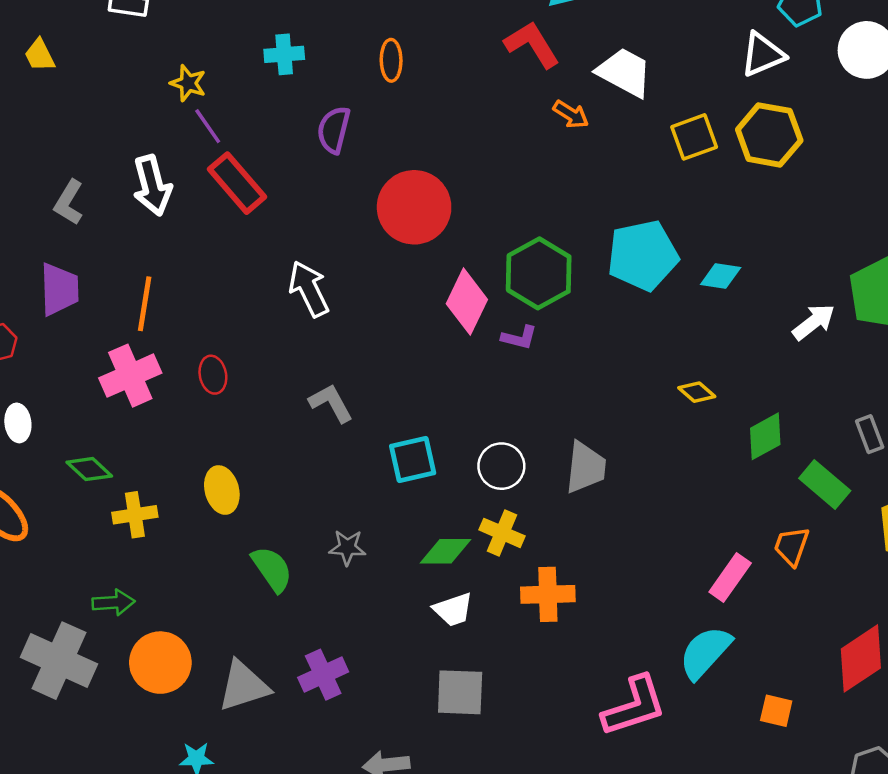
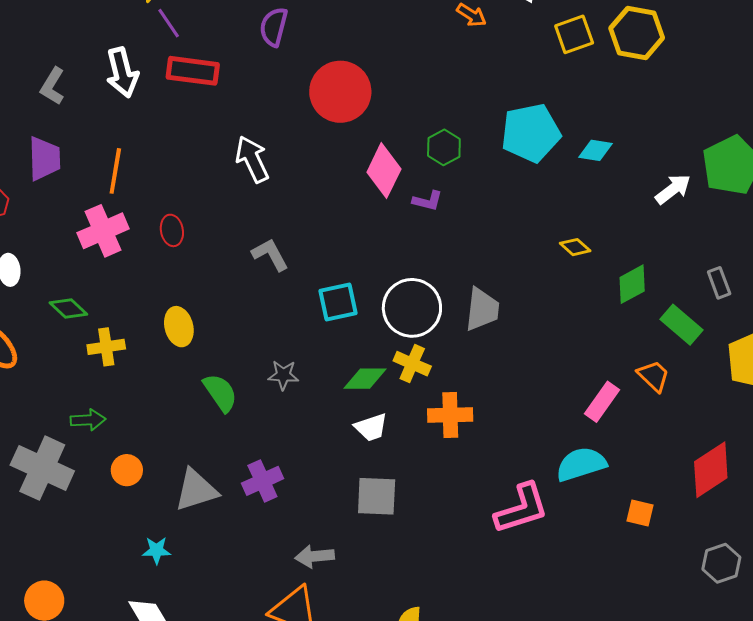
red rectangle: (237, 183) -> (193, 71), turned -42
green hexagon: (539, 273) -> (444, 147), size x0.6
white circle: (501, 466) -> (412, 308), size x1.5
orange trapezoid: (792, 546) -> (654, 376), turned 114
cyan semicircle: (705, 652) -> (581, 464), turned 30
orange circle: (160, 663) -> (127, 470), size x0.6

